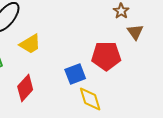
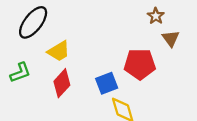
red diamond: (25, 88) -> (62, 83), moved

